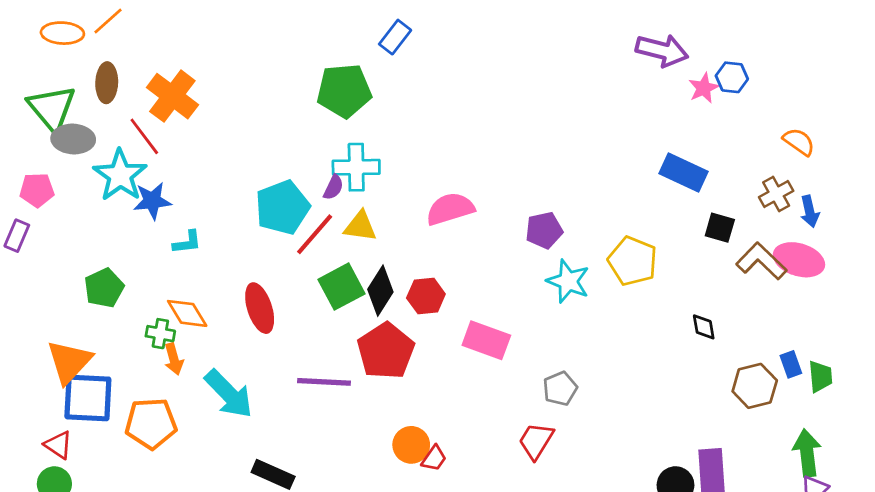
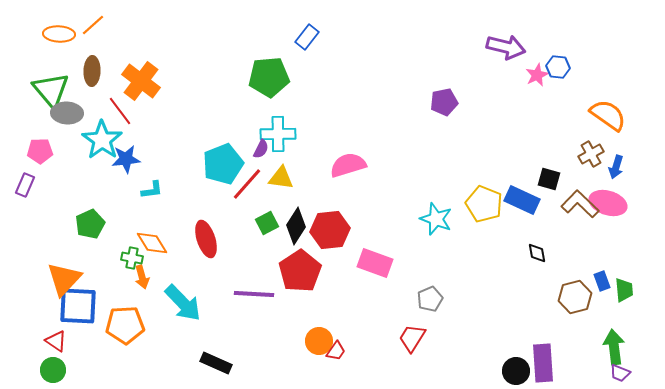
orange semicircle: (799, 142) -> (608, 115), size x1.5
blue rectangle: (684, 173) -> (522, 200), moved
blue arrow: (810, 211) -> (616, 167), turned 30
purple pentagon: (544, 230) -> (444, 102), moved
green square: (341, 287) -> (267, 223), size x0.7
red hexagon: (426, 296) -> (330, 230), size x1.4

